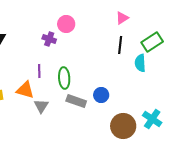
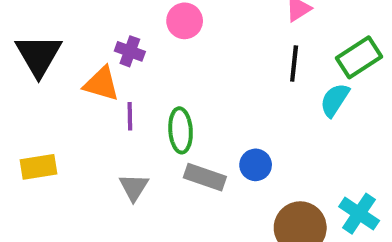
purple cross: (49, 39) -> (130, 51), moved
cyan semicircle: (140, 63) -> (335, 100), turned 36
orange triangle: (25, 90) -> (101, 84), moved

